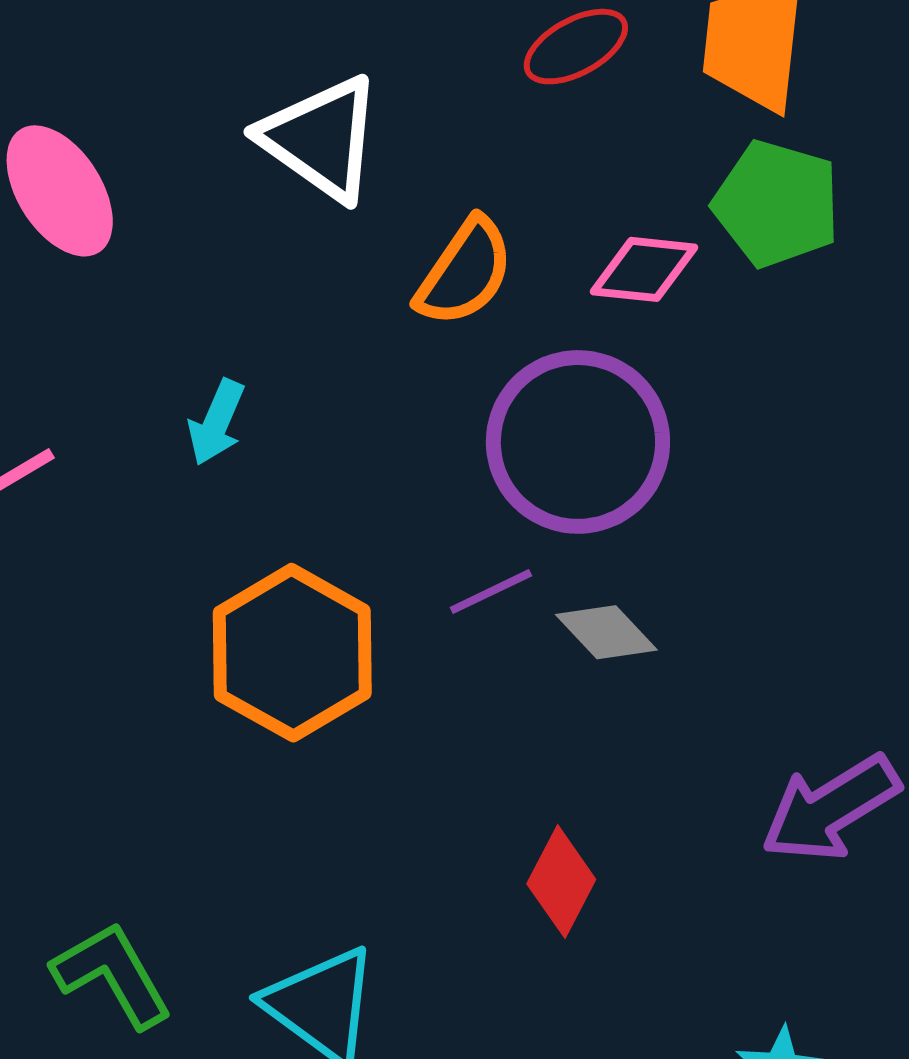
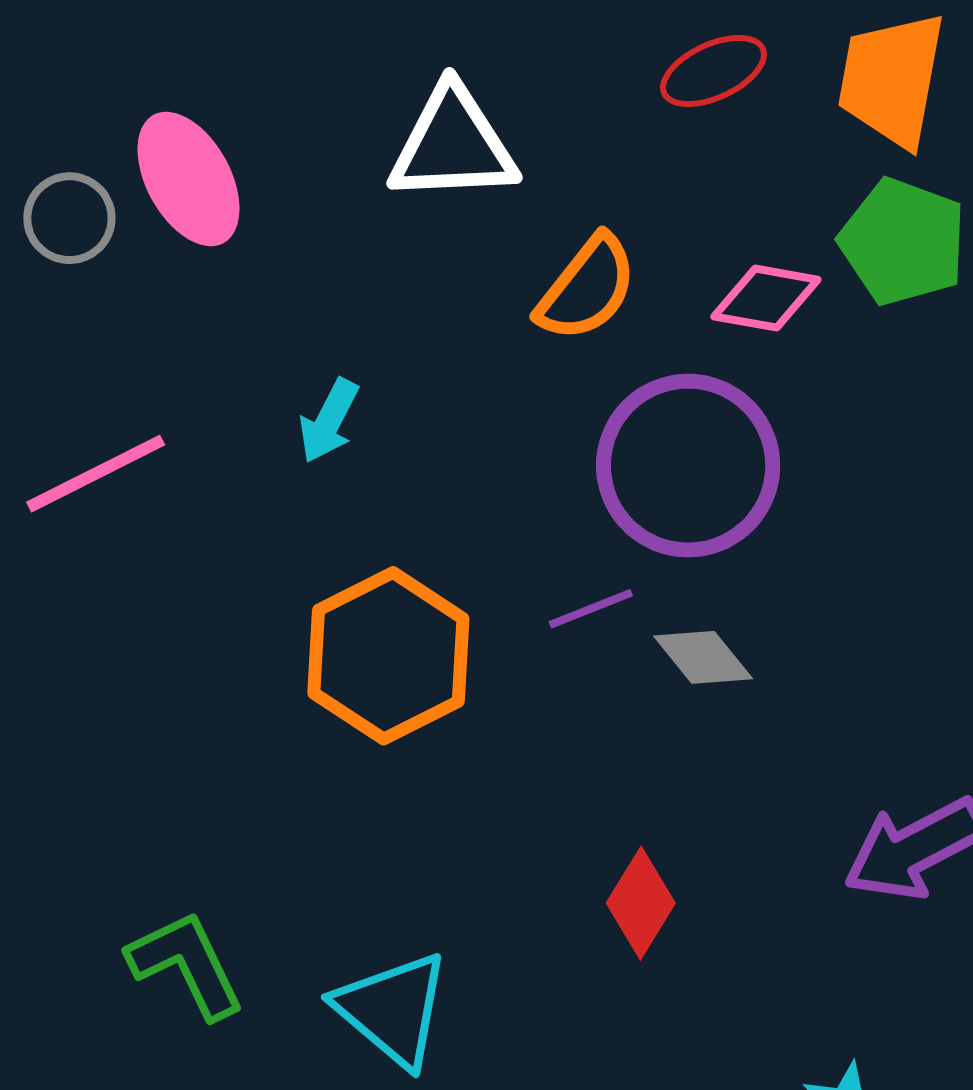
white triangle: (321, 138) -> (453, 145), turned -42

